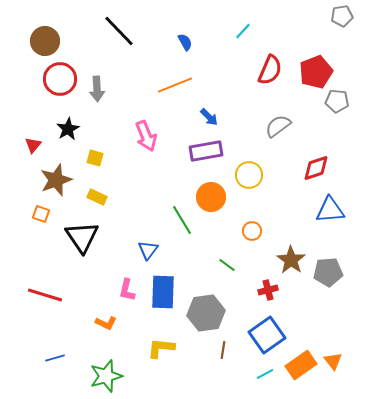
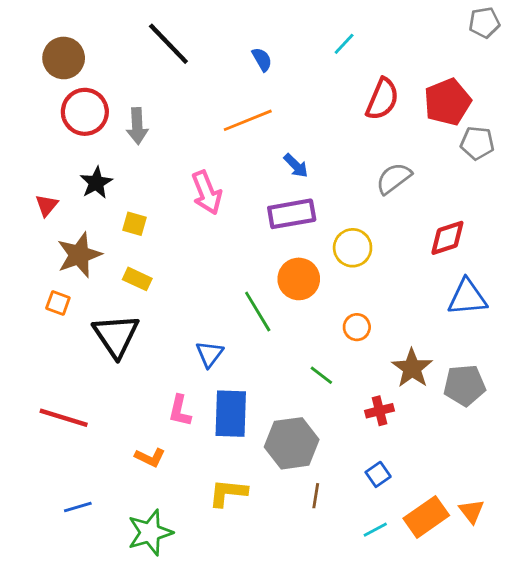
blue square: (267, 335) -> (378, 474), size x0.5

